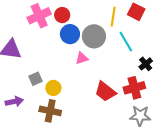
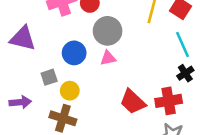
blue circle: (70, 34) -> (74, 53), moved
gray circle: (94, 36) -> (108, 31), moved
cyan line: (126, 42) -> (182, 44), moved

